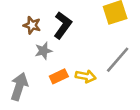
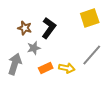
gray arrow: (19, 87) -> (15, 64), moved

